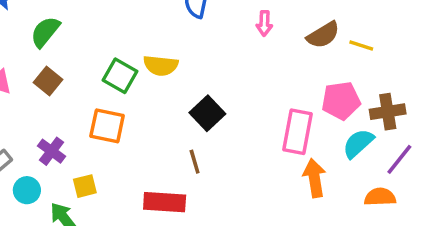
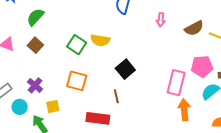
orange square: (107, 126) -> (77, 81), moved

